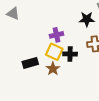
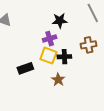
black star: (87, 19) -> (60, 21), moved
brown star: (53, 69) -> (58, 80), moved

